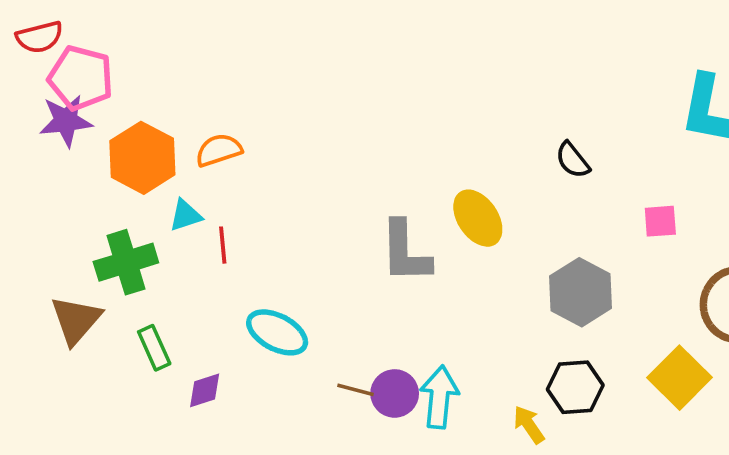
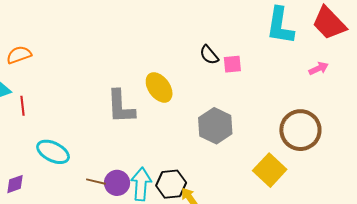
pink square: (660, 221) -> (232, 64), moved
black hexagon: (575, 387) -> (171, 184), moved

